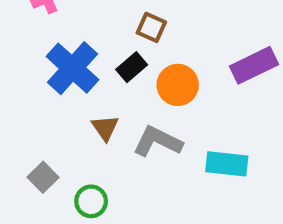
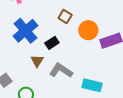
black rectangle: (132, 67) -> (52, 43), moved
orange circle: (178, 85) -> (88, 30), moved

